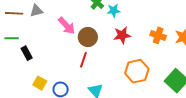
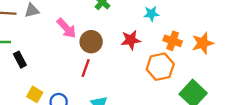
cyan star: (114, 11) -> (151, 14), moved
orange hexagon: (137, 71) -> (160, 67), moved

